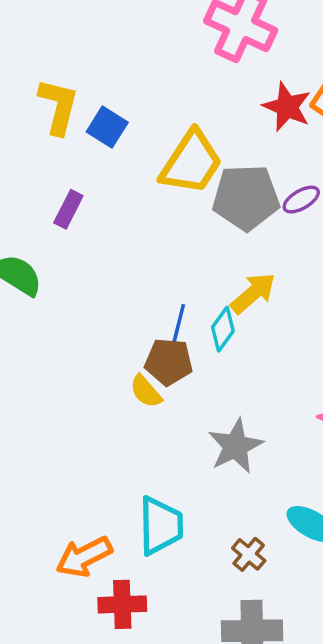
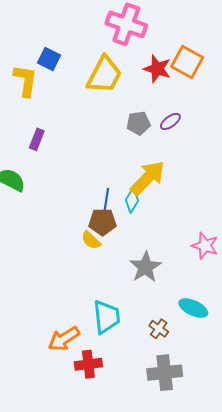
blue square: (107, 127) -> (49, 59), moved
yellow trapezoid: (191, 162) -> (104, 75), moved
gray pentagon: (246, 197) -> (138, 123), size x0.6
yellow arrow: (253, 293) -> (148, 178), size x1.4

